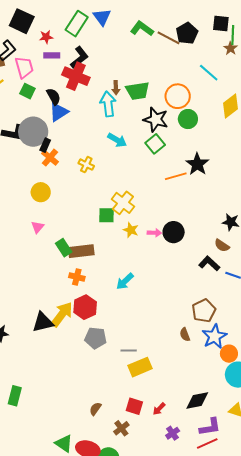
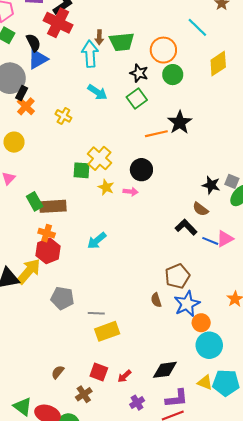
black star: (156, 119) -> (139, 73), size x0.7
black circle: (174, 232) -> (141, 170), moved
red hexagon: (85, 307) -> (48, 251), moved

